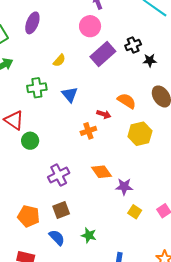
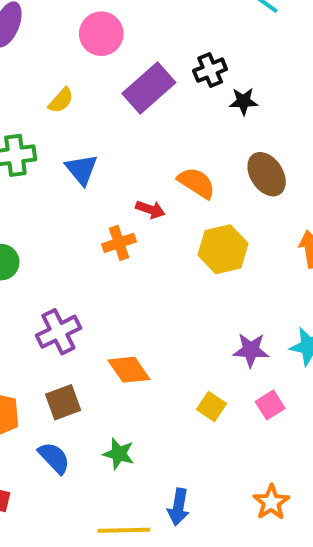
pink circle: (90, 26) -> (101, 34), moved
orange diamond: (102, 172) -> (129, 370), moved
purple star: (124, 187) -> (251, 350), moved

